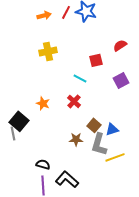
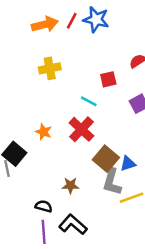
orange arrow: (44, 15) -> (45, 24), size x1.5
red cross: (74, 101) -> (81, 129), size x1.5
brown square: (94, 125) -> (106, 159), size x1.5
brown star: (76, 139) -> (70, 185), moved

